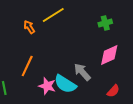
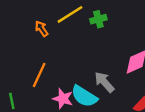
green cross: (105, 23) -> (98, 19), moved

